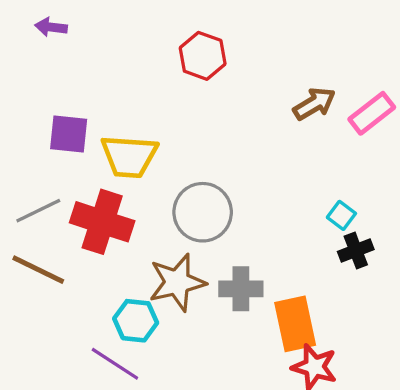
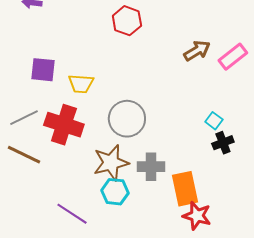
yellow trapezoid: (129, 156) -> (81, 84), size x0.7
cyan hexagon: (136, 321) -> (115, 192), moved

